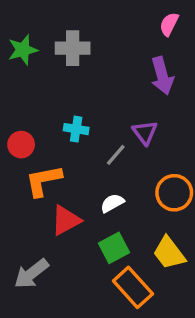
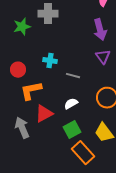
green star: (23, 50) -> (22, 27), moved
purple triangle: (145, 133) -> (103, 57), moved
gray line: (116, 155) -> (73, 76), turned 64
gray arrow: (31, 274) -> (22, 128), moved, turned 105

